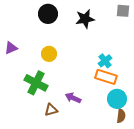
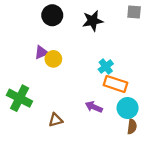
purple triangle: (11, 48) -> (41, 52), moved
cyan cross: (105, 61) -> (106, 67), moved
green cross: (36, 83) -> (20, 98), moved
purple arrow: (73, 98) -> (94, 107), moved

